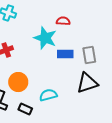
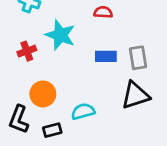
cyan star: (45, 38) -> (60, 35), moved
black rectangle: (25, 109) -> (52, 130), turned -40

